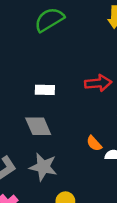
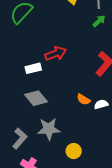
red arrow: (98, 83) -> (56, 53), moved

